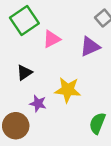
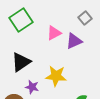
pink triangle: (52, 39) -> (54, 33), moved
black triangle: (24, 73) -> (21, 62), size x1.5

